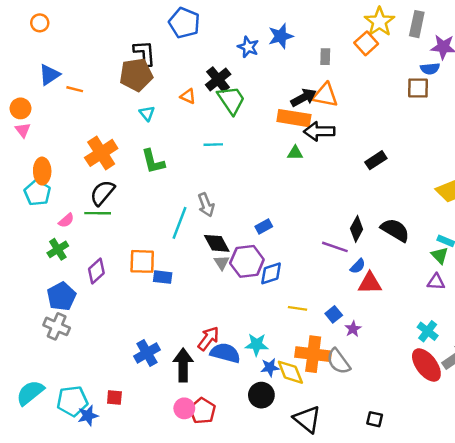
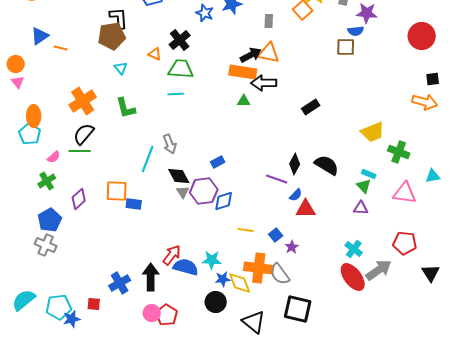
green trapezoid: (231, 100) -> (181, 69), moved, turned -52
blue cross: (147, 353) -> (120, 283), moved
black square: (375, 419) -> (298, 309), moved, size x2.0

